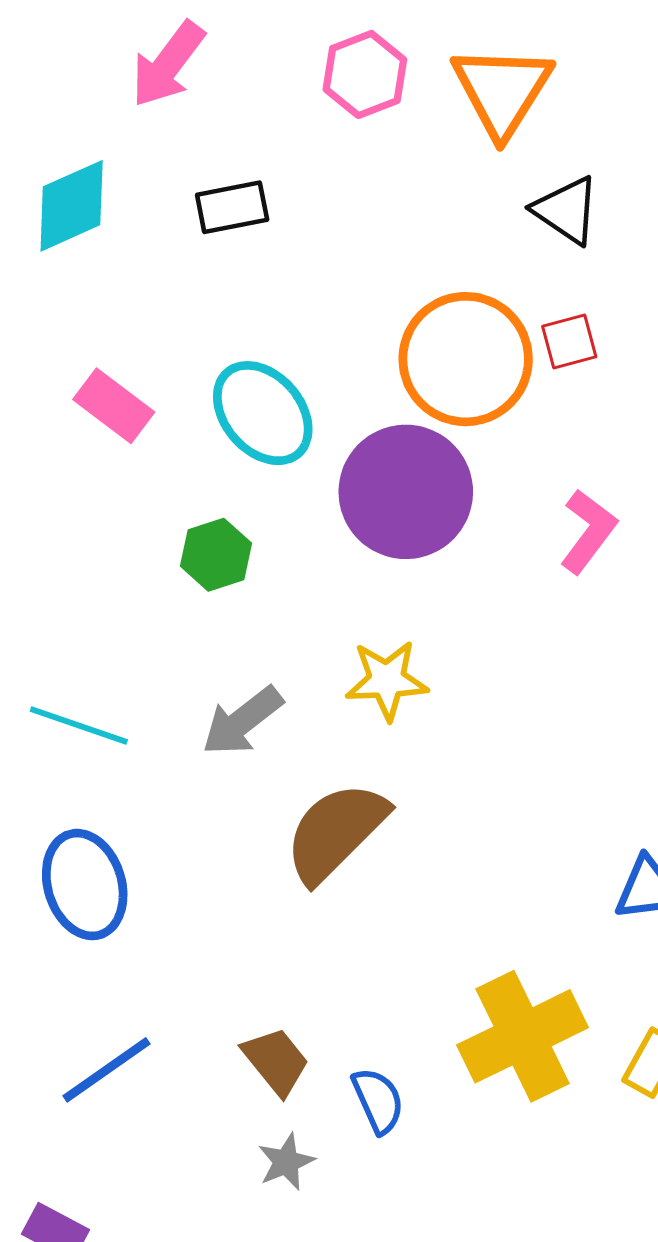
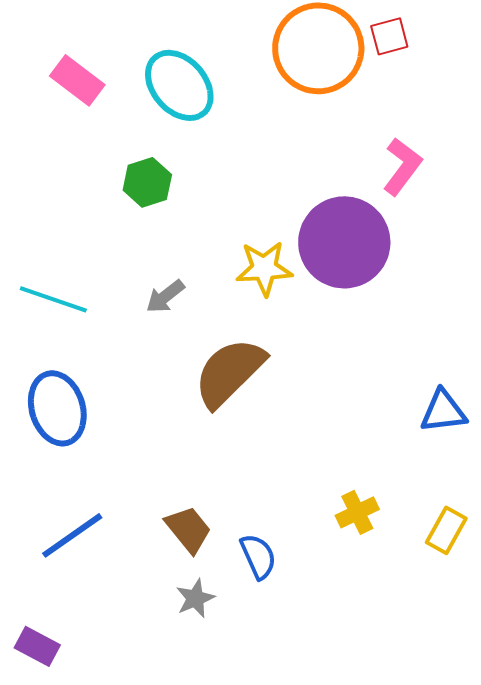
purple circle: (406, 492) -> (344, 242), moved
gray arrow: (242, 721) -> (165, 296), size x0.7
yellow cross: (523, 1036) -> (357, 512), size x0.5

